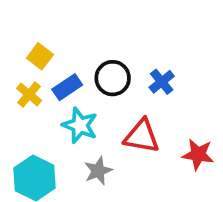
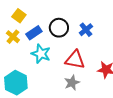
gray star: (98, 171) -> (72, 83), moved

